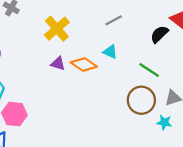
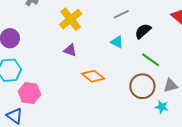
black semicircle: (159, 34) -> (143, 31), moved
orange diamond: (84, 64) -> (93, 76), moved

